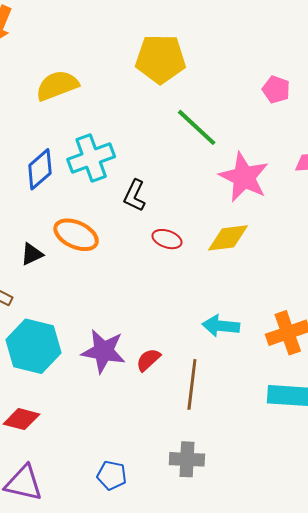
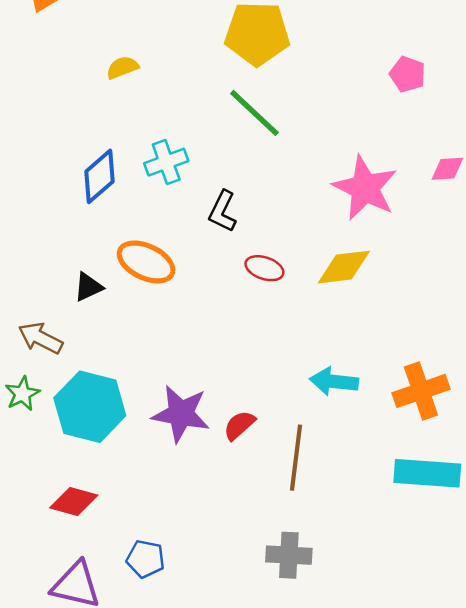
yellow semicircle: (57, 86) -> (122, 67), size x0.6
green line: (197, 127) -> (254, 113), moved
cyan cross: (91, 158) -> (166, 162), size x0.7
blue pentagon: (112, 475) -> (146, 559), moved

